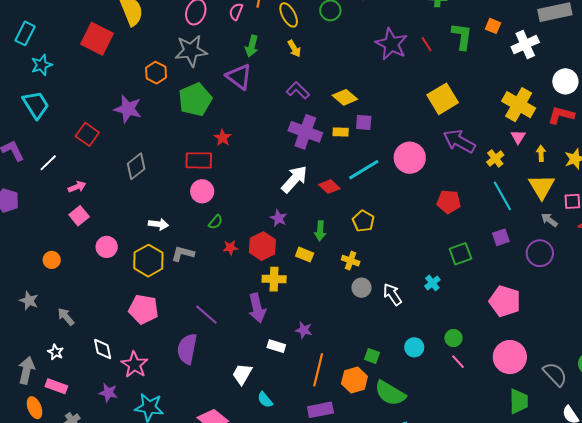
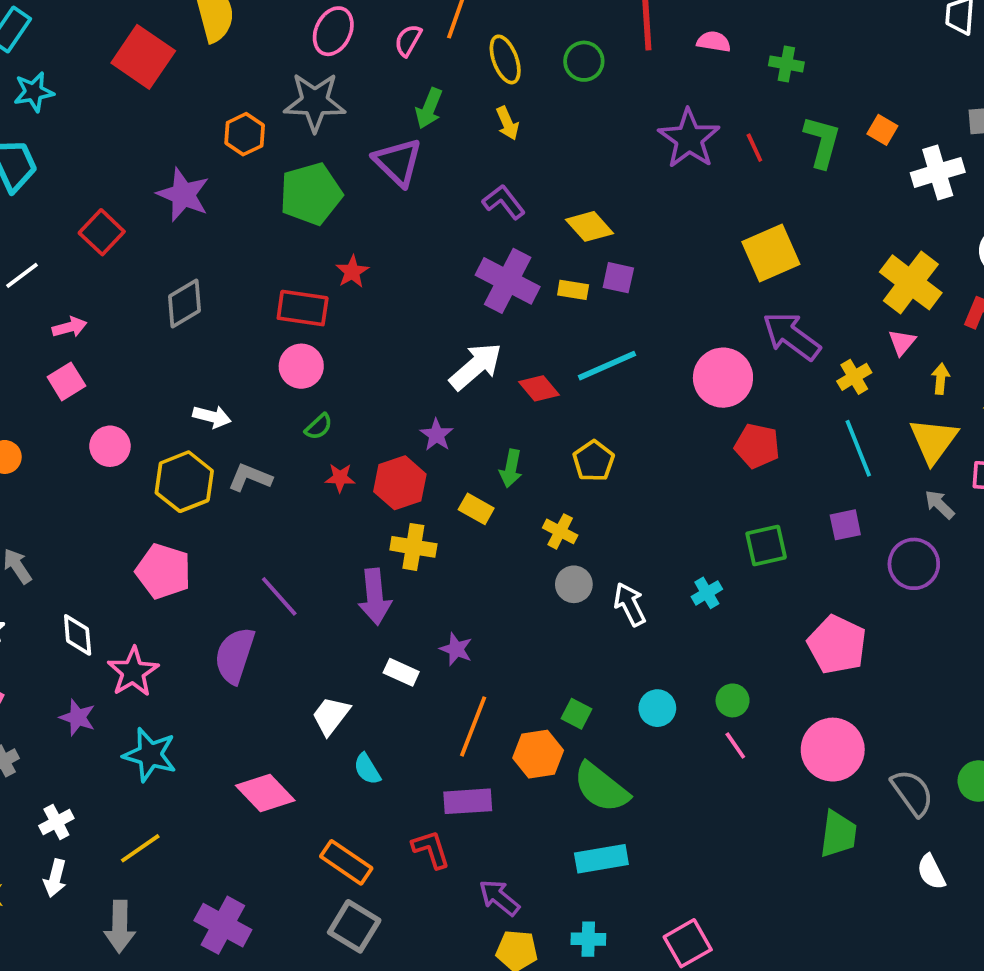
pink circle: (410, 158) -> (723, 378), moved

